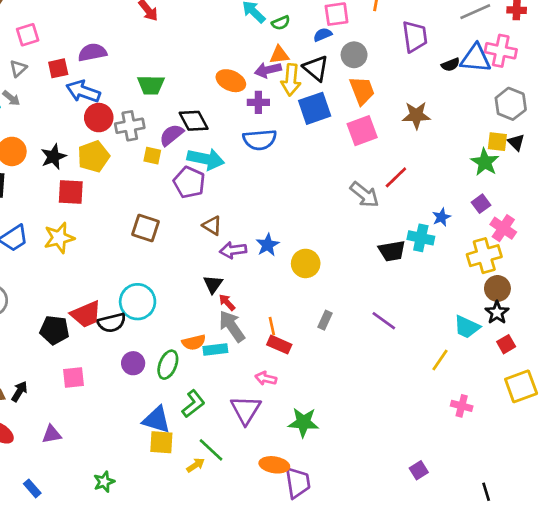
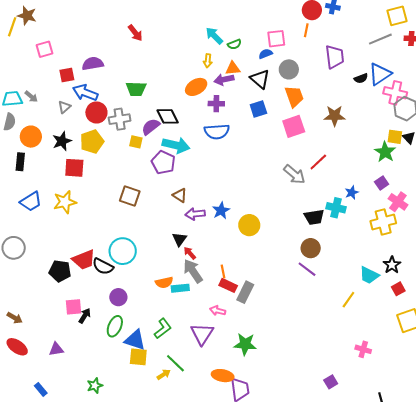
pink cross: (501, 51) -> (395, 93), moved
blue triangle: (476, 58) -> (380, 74), turned -40
gray triangle: (18, 68) -> (64, 107), moved
yellow arrow: (291, 80) -> (208, 61), moved, size x0.6
orange ellipse: (231, 81) -> (196, 87), turned -55
blue square: (315, 108) -> (258, 109), size x0.7
brown circle: (497, 288) -> (311, 248), moved
gray rectangle: (325, 320) -> (245, 292), moved, size x1.5
black semicircle: (112, 323) -> (103, 266), turned 40
green ellipse: (168, 365) -> (115, 326), moved
black arrow: (19, 391) -> (85, 316), moved
pink cross: (462, 406) -> (363, 349), moved

